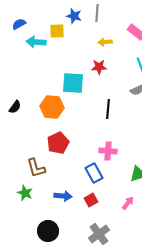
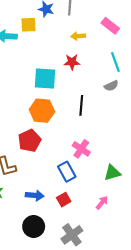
orange hexagon: (52, 107) -> (42, 111), moved
pink cross: (108, 151) -> (81, 149), turned 30
black circle: (48, 231) -> (34, 226), moved

